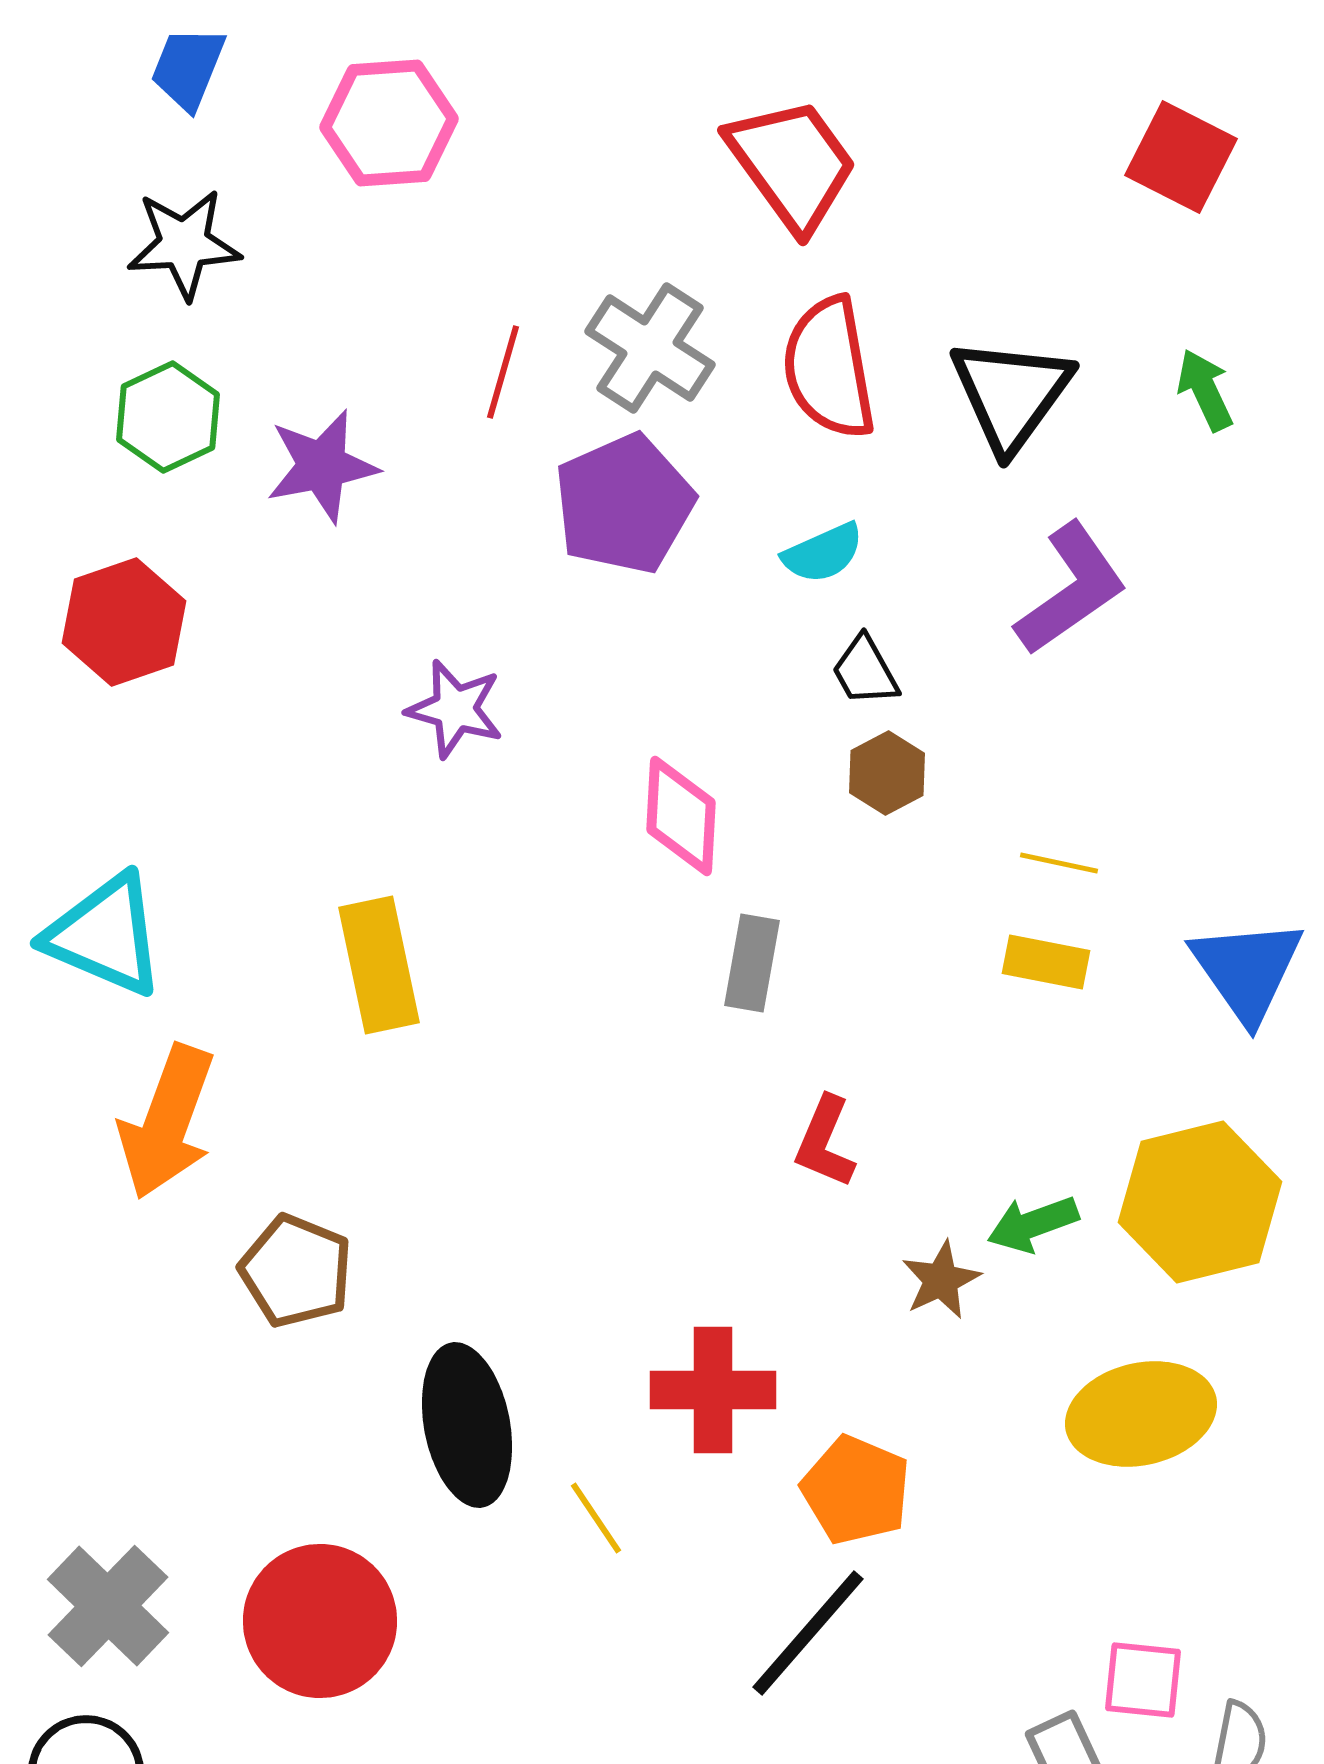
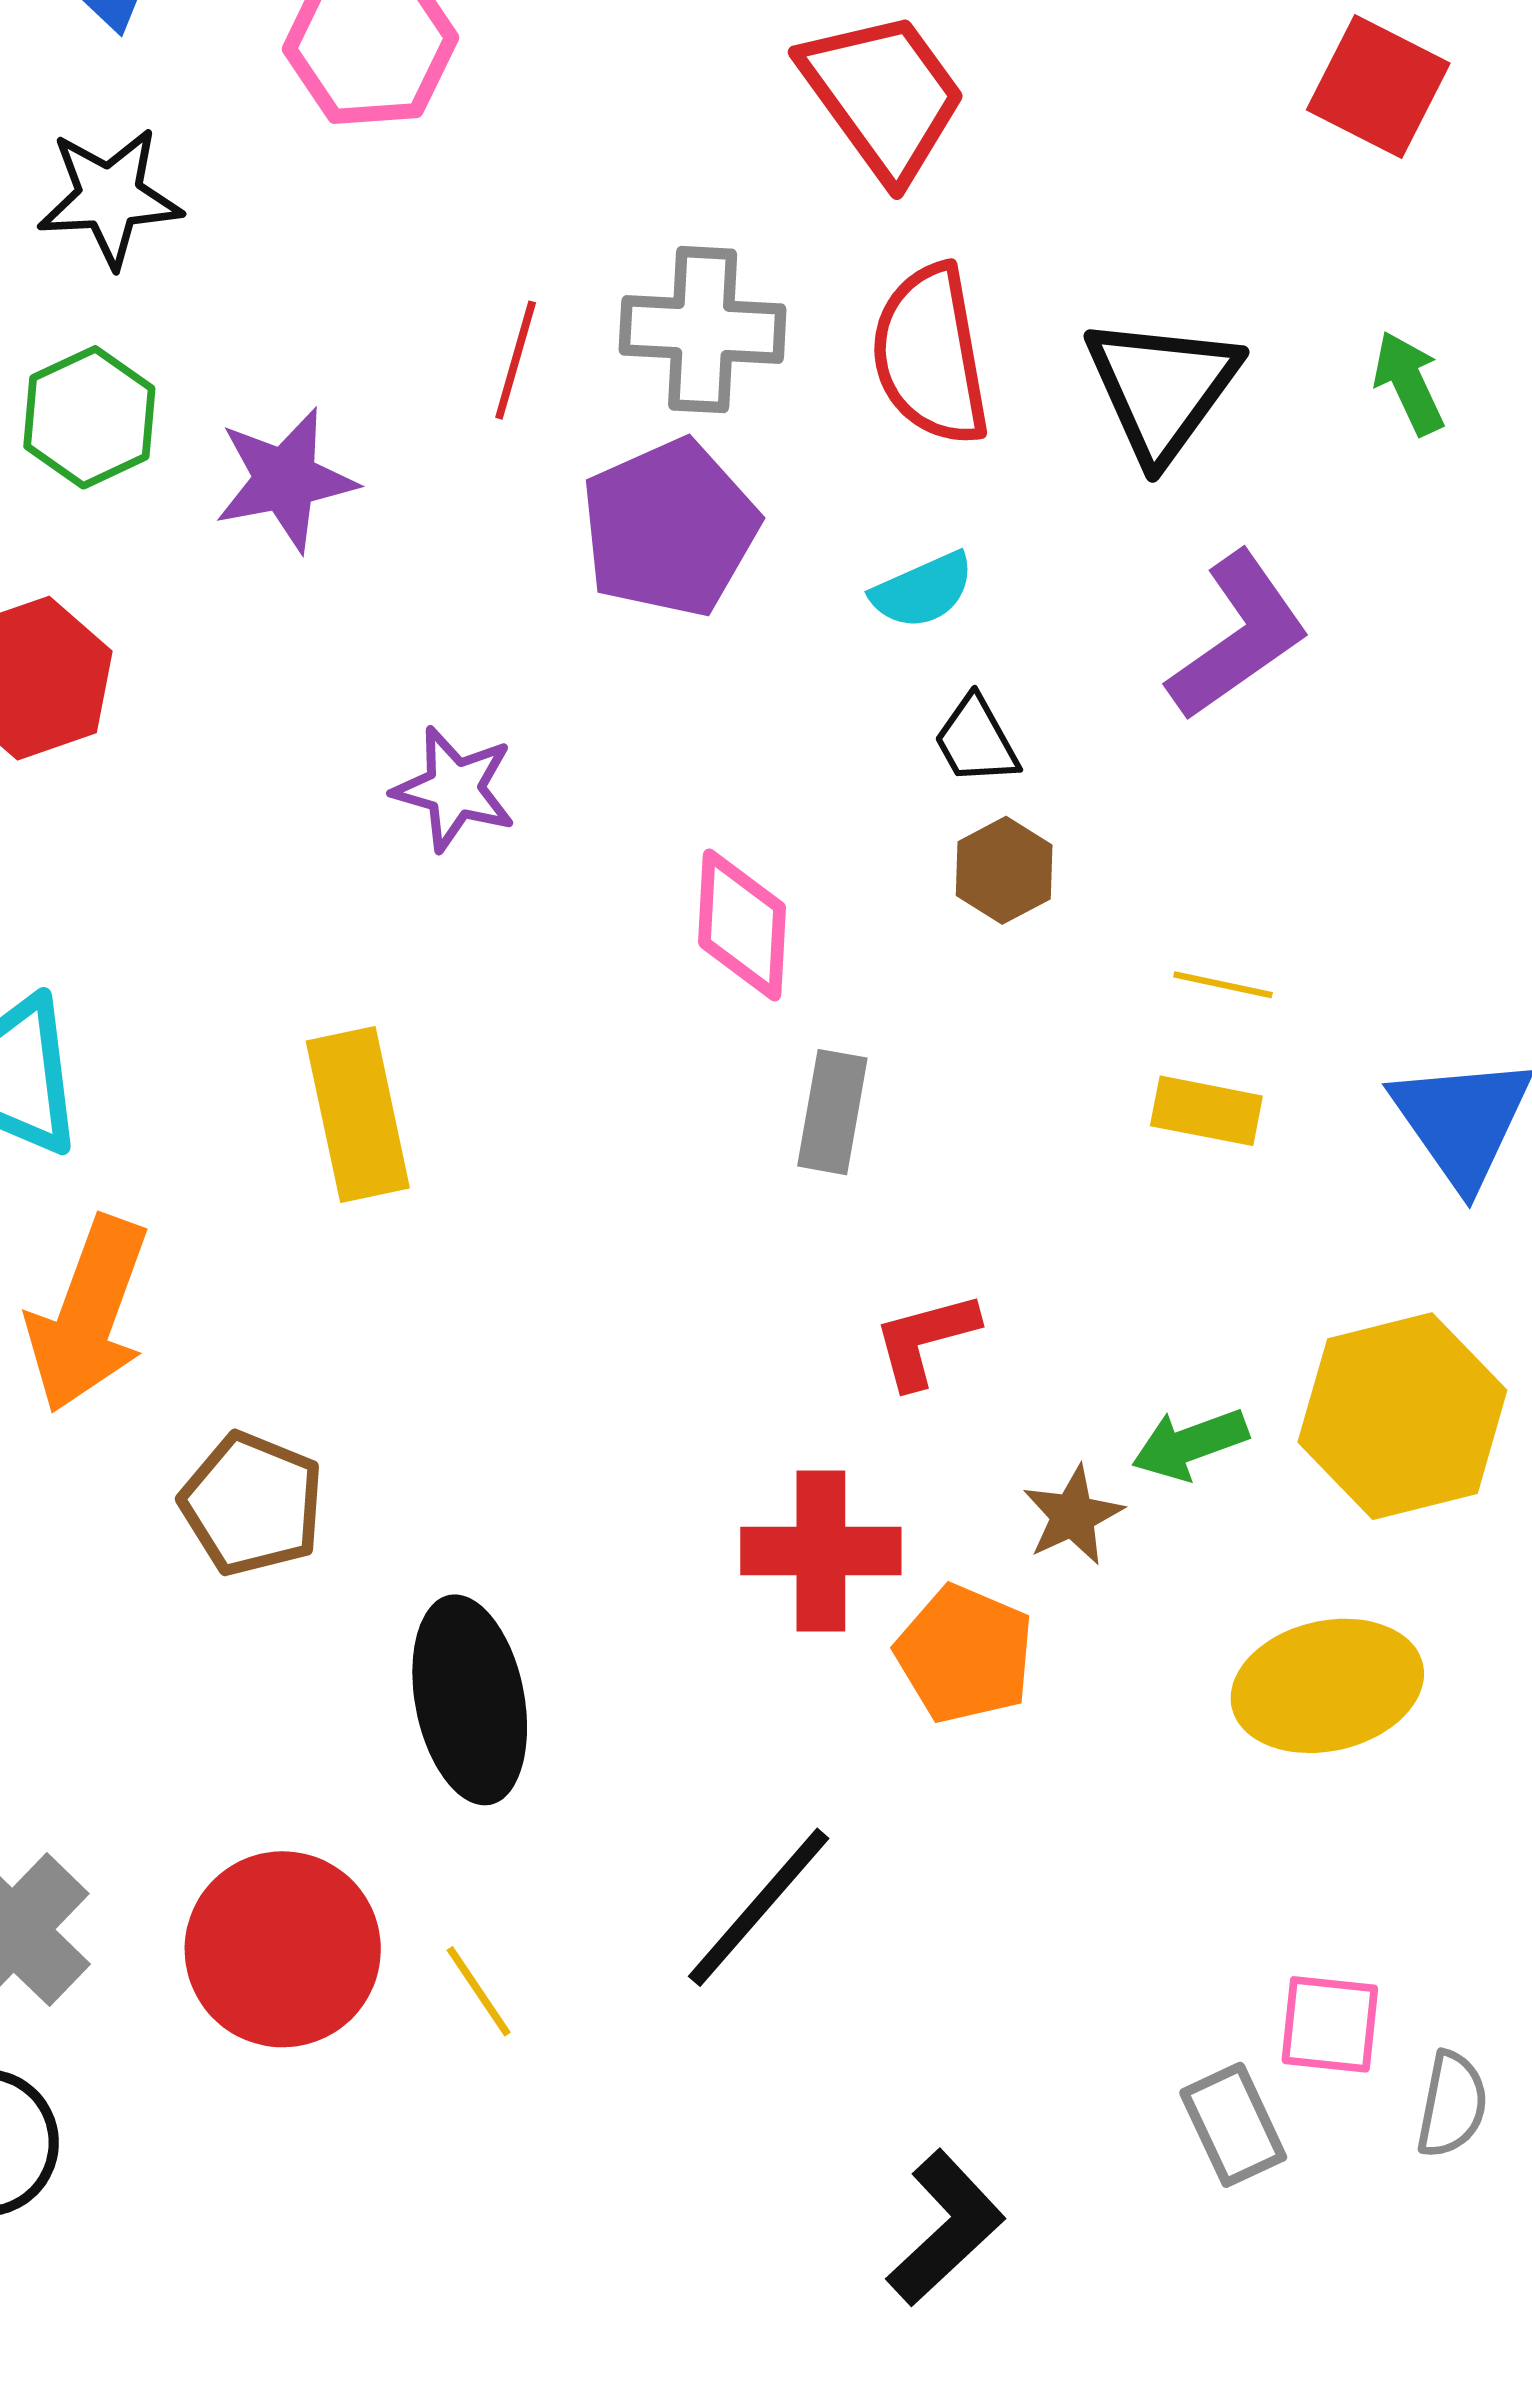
gray cross: (650, 348) -> (703, 330), turned -30
red L-shape: (825, 1142) -> (925, 1340), turned 52
red cross: (713, 1390) -> (821, 1551), moved
orange pentagon: (856, 1490) -> (965, 1654), moved
yellow line: (596, 1518) -> (479, 1991), moved
black line: (808, 1633) -> (759, 1907), moved

